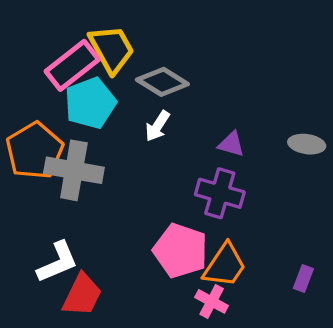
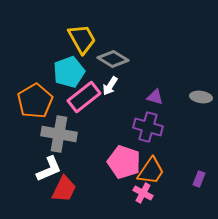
pink rectangle: (72, 65) -> (84, 97), moved
gray cross: (74, 170) -> (59, 134), moved

